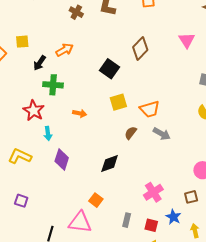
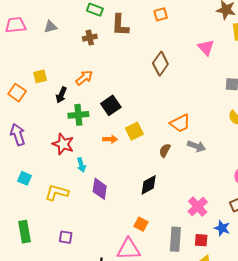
brown cross: (76, 12) -> (90, 38), turned -32
black square: (109, 69) -> (111, 105), moved, turned 30
yellow square: (118, 102) -> (134, 131), moved
gray rectangle: (127, 220) -> (175, 239), size x1.6

